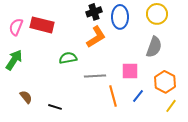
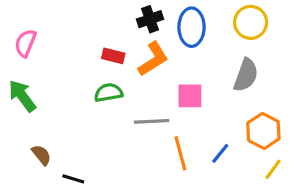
red rectangle: (42, 25) -> (113, 56), moved, size x0.6
green arrow: (14, 60) -> (22, 96), turned -70
pink square: (130, 71) -> (190, 96), moved
black line: (55, 107) -> (73, 179), moved

